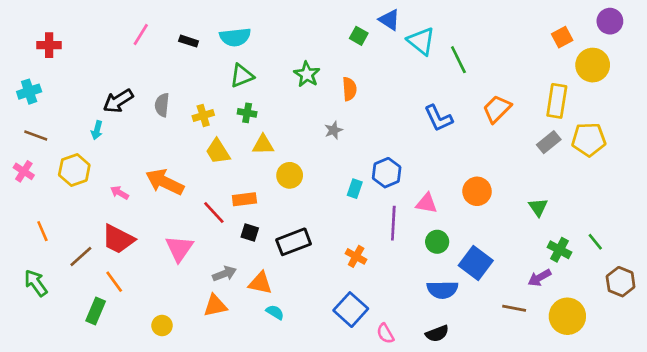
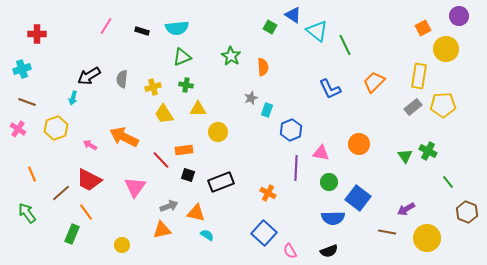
cyan rectangle: (355, 189) -> (267, 110), moved
green cross: (559, 250) -> (428, 151), moved

